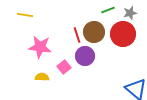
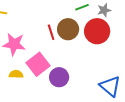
purple circle: (85, 56) -> (59, 77), moved
pink square: (64, 67) -> (38, 64), size x1.6

